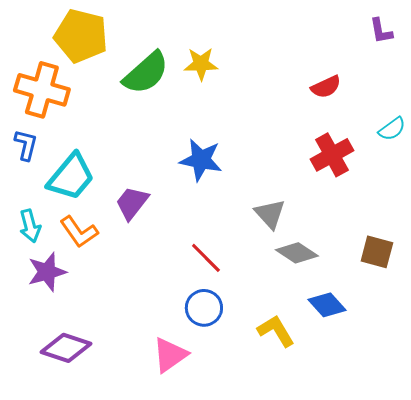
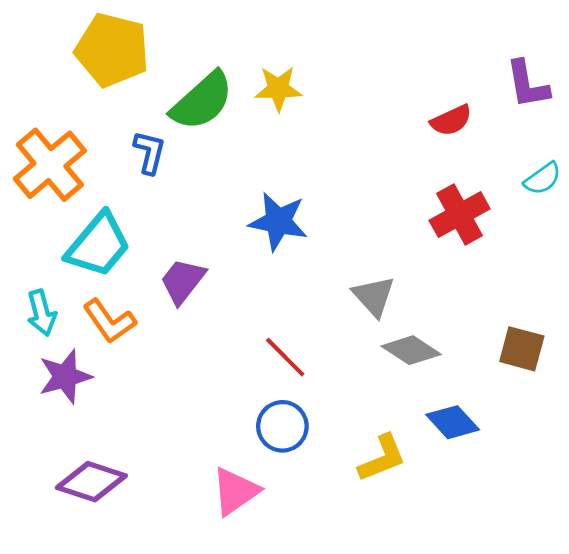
purple L-shape: (381, 31) -> (527, 84), moved, size x1.4
orange cross: (42, 90) -> (50, 165), moved, turned 34
blue L-shape: (26, 145) -> (149, 152), moved
yellow L-shape: (276, 331) -> (382, 458), turned 99

